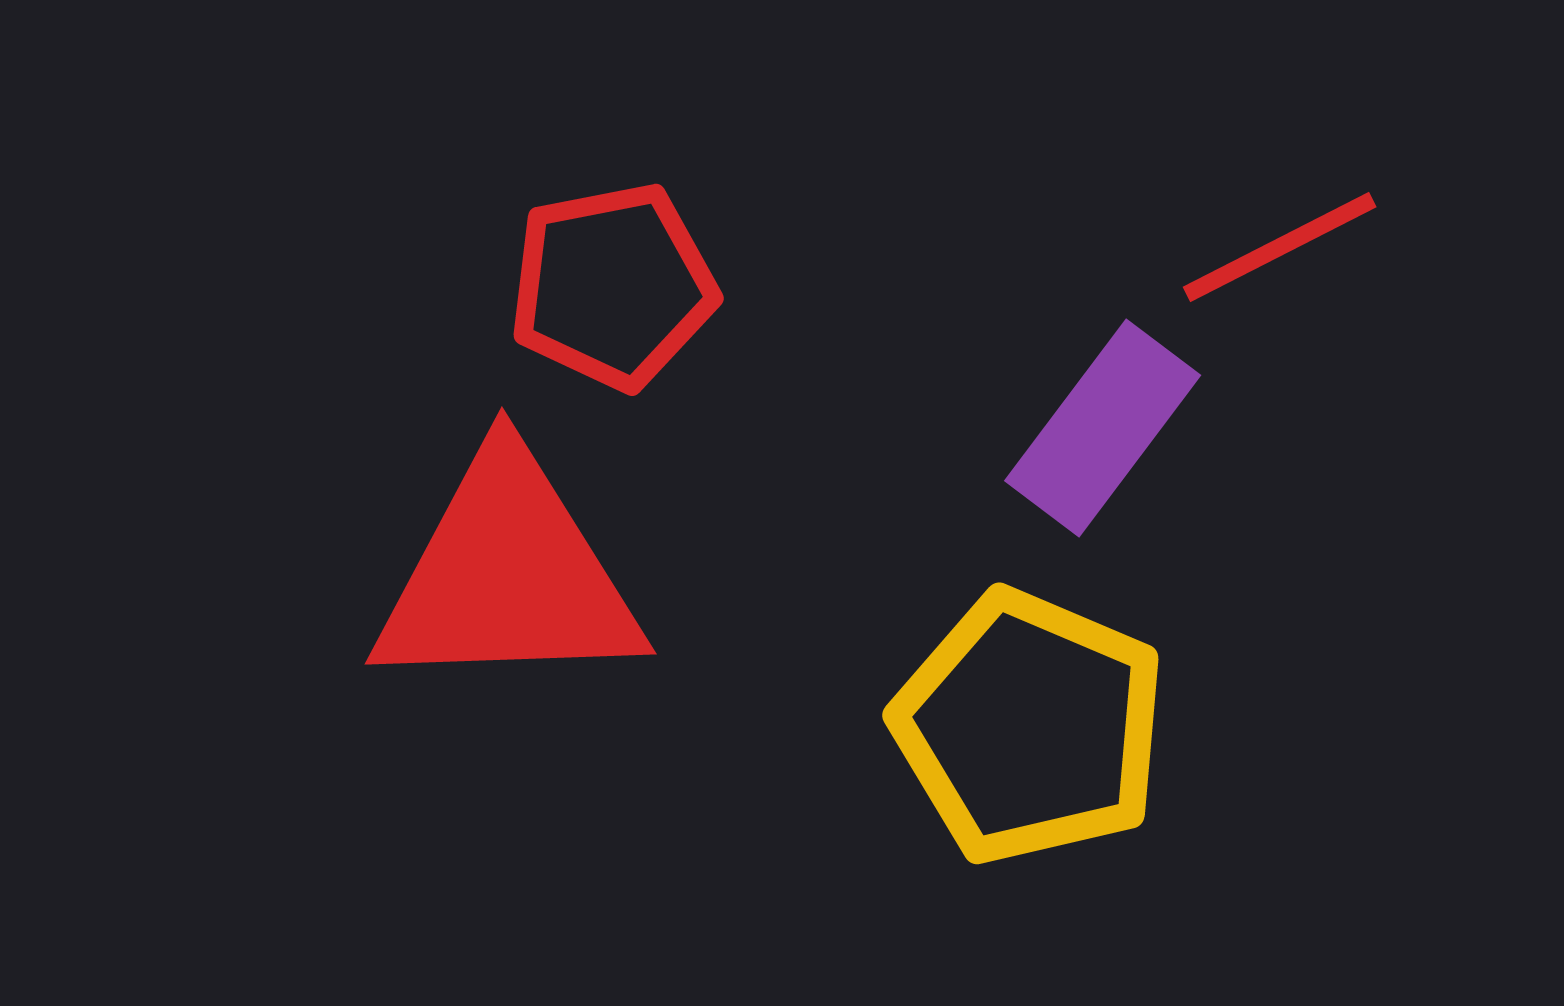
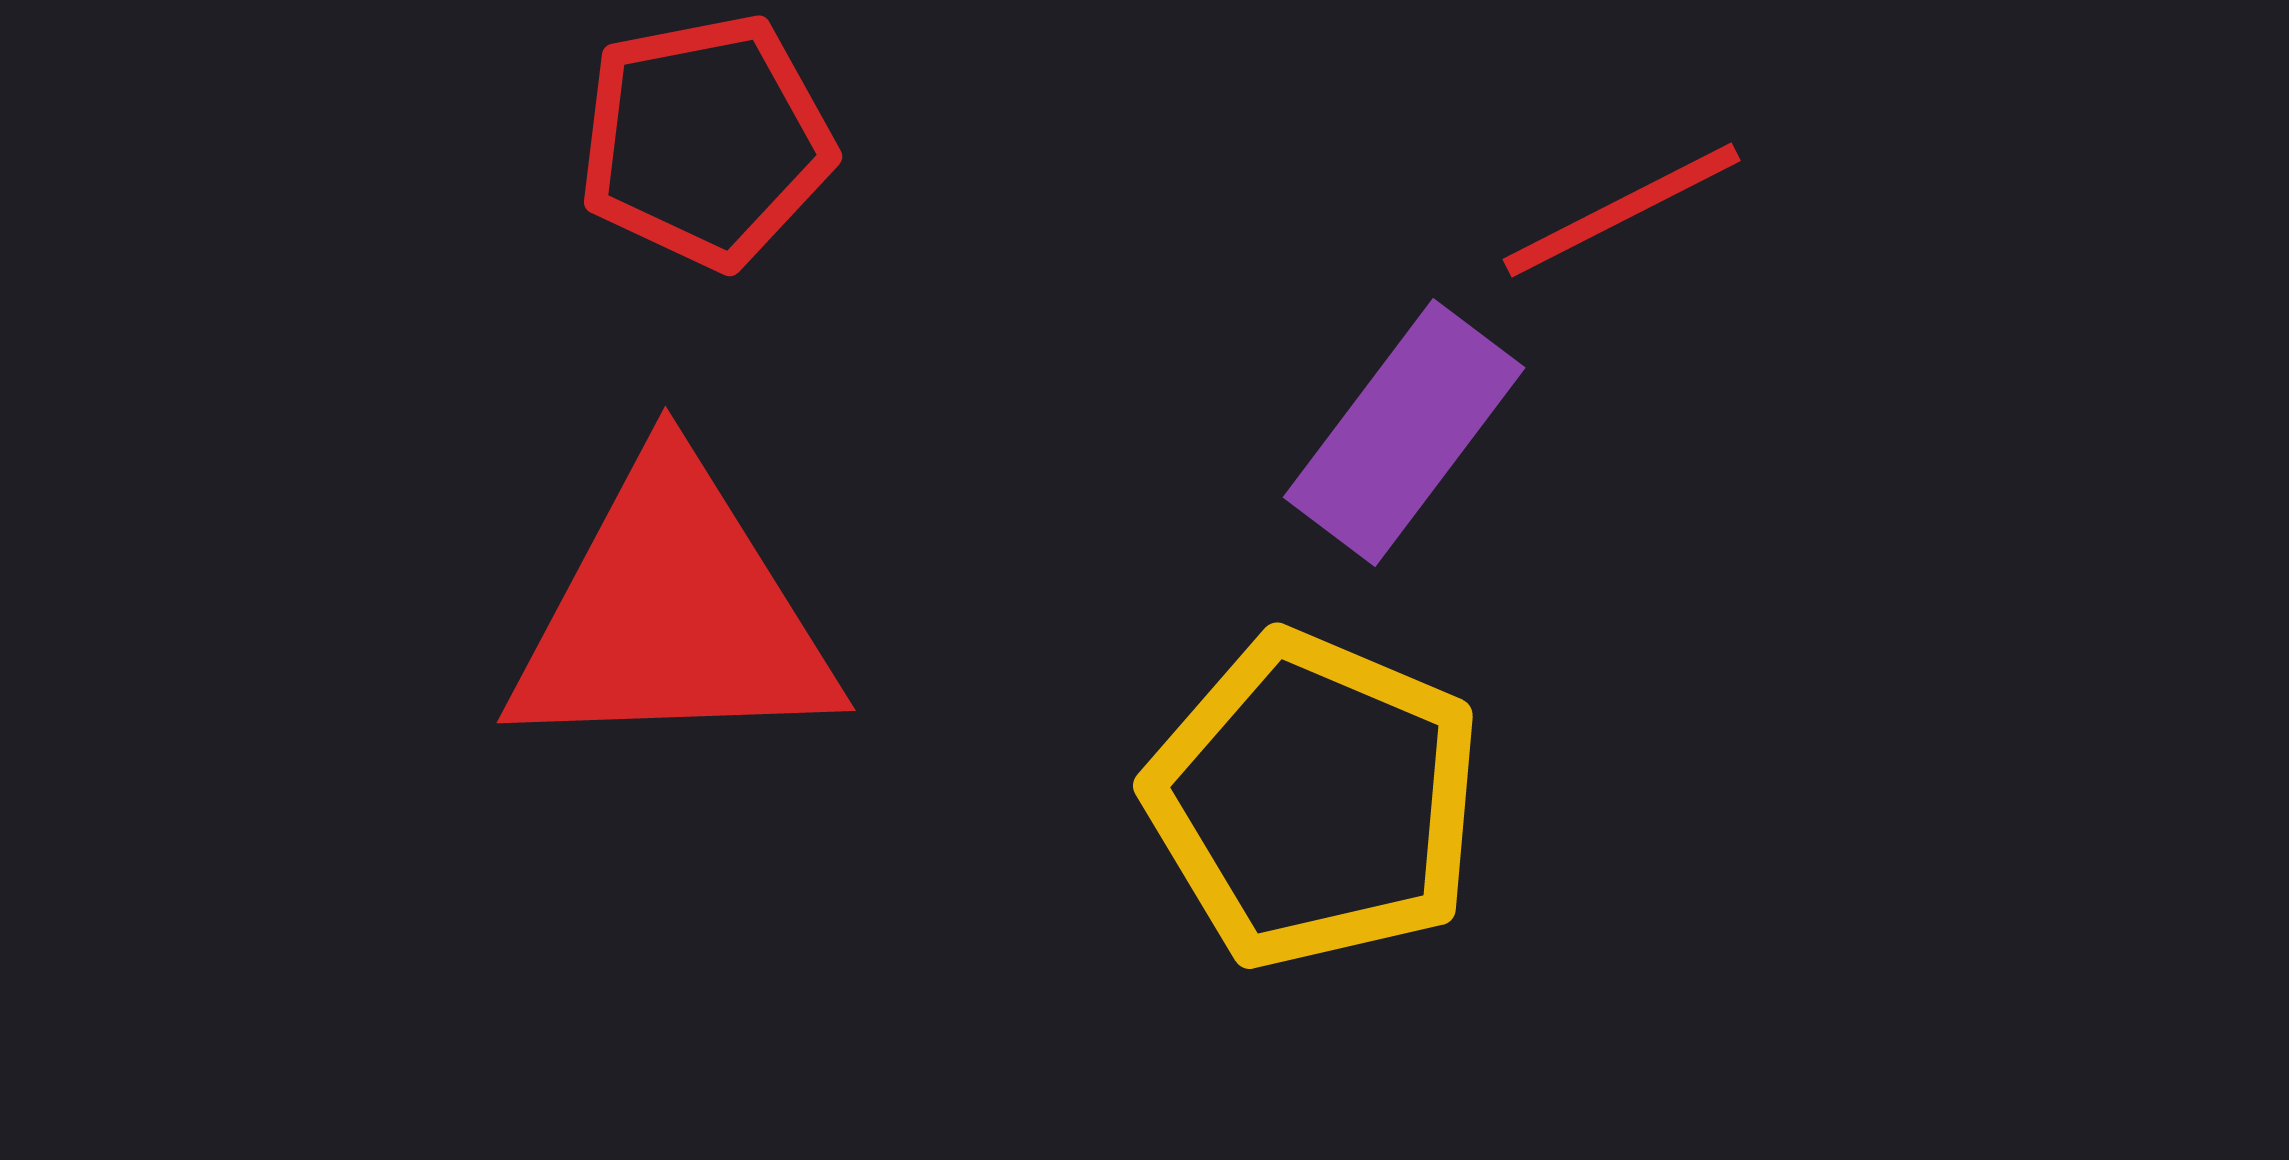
red pentagon: (613, 286) -> (706, 141), moved

